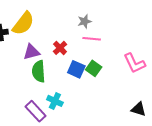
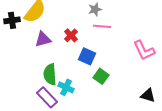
green square: (94, 68) -> (101, 76), moved
green semicircle: (39, 71) -> (50, 74), moved

